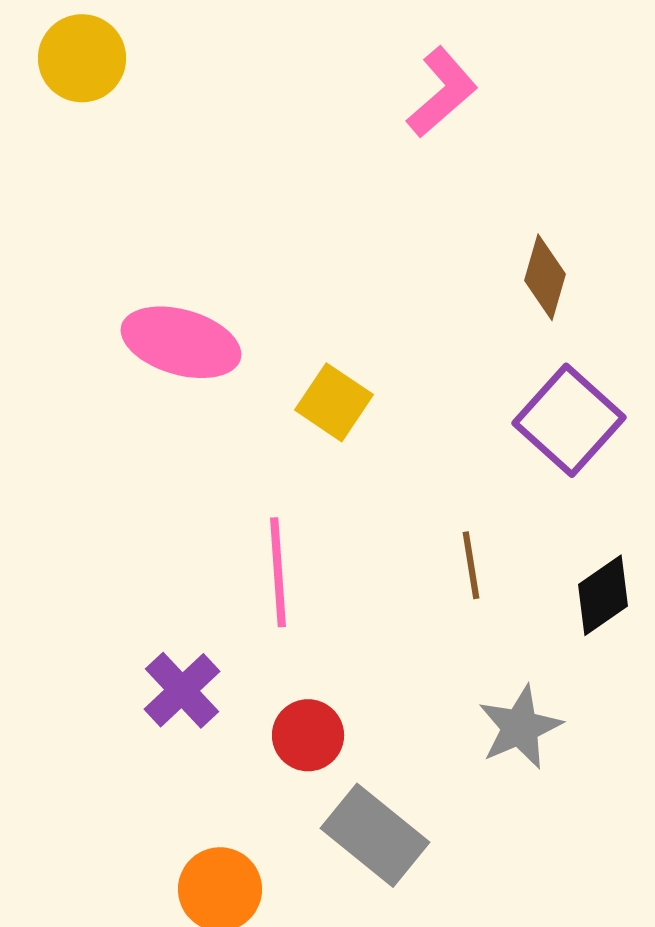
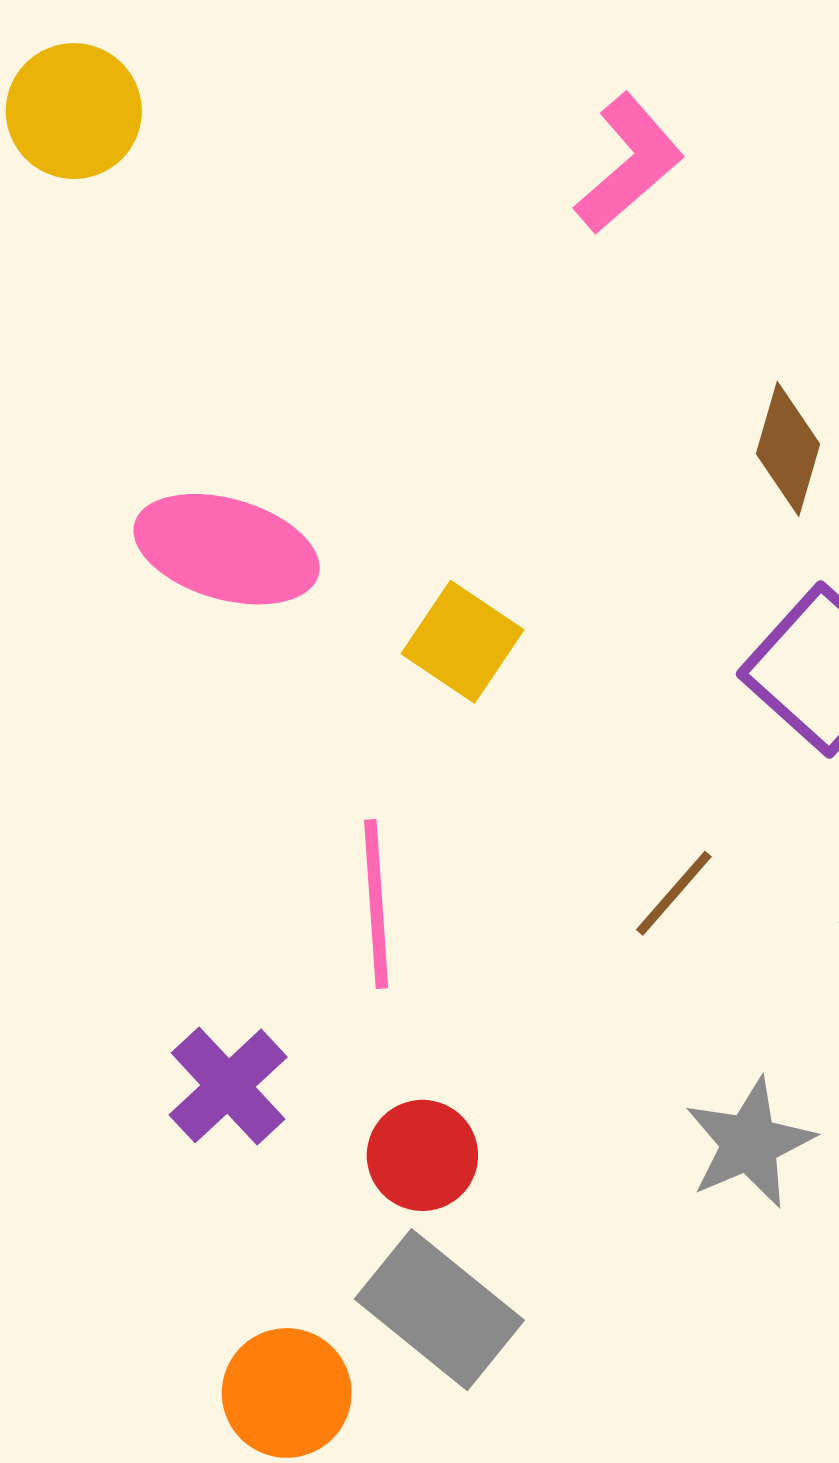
brown line: (471, 565) -> (674, 893), turned 50
gray rectangle: (375, 835) -> (439, 1310), moved

